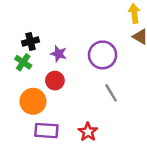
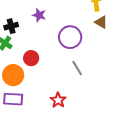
purple star: (59, 54) -> (39, 15), moved
purple rectangle: (46, 131) -> (13, 99), moved

